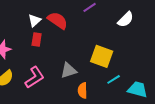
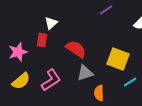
red semicircle: (58, 20) -> (76, 49), moved
red rectangle: (37, 39) -> (42, 40), moved

